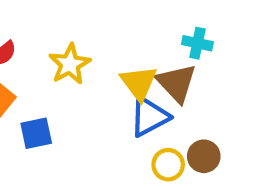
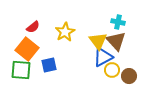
cyan cross: (197, 43) -> (118, 22), moved
yellow circle: (168, 165) -> (112, 70), moved

